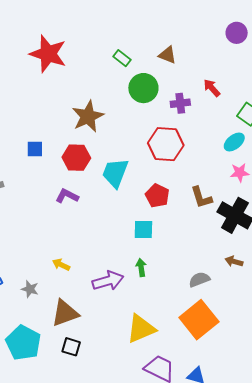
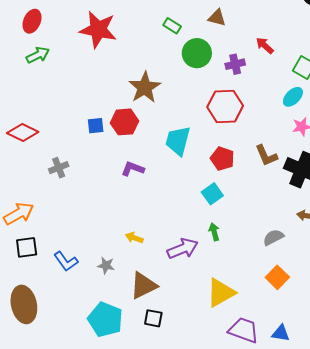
red hexagon: (76, 158) -> (124, 122), moved
cyan square: (143, 230) -> (212, 194), turned -30
orange square: (199, 320) -> (277, 277), size x0.6

